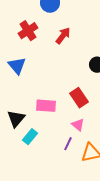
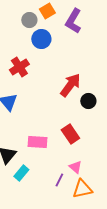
red arrow: (63, 36) -> (70, 85), moved, size x1.4
pink triangle: (78, 125) -> (75, 167), moved

